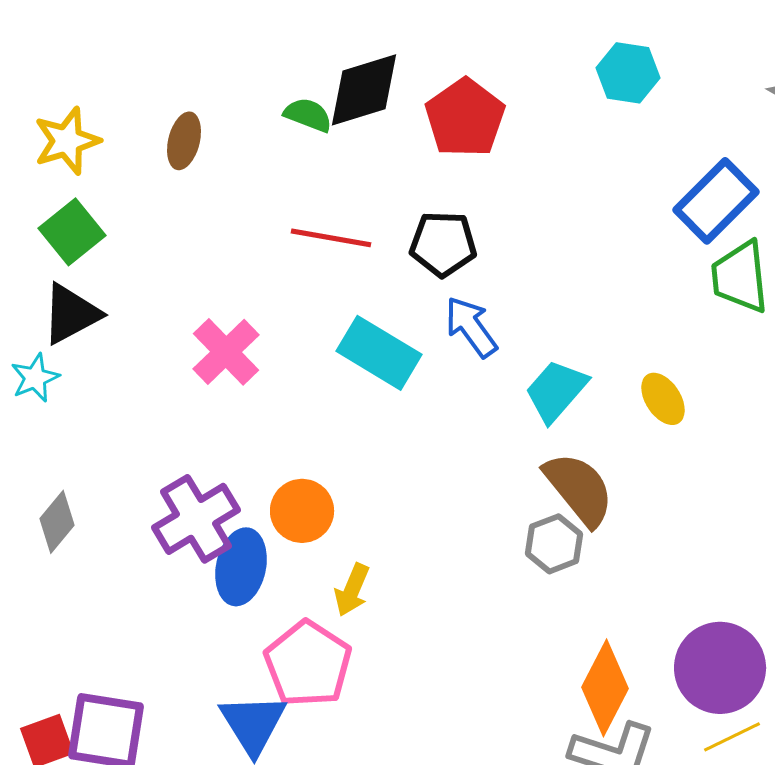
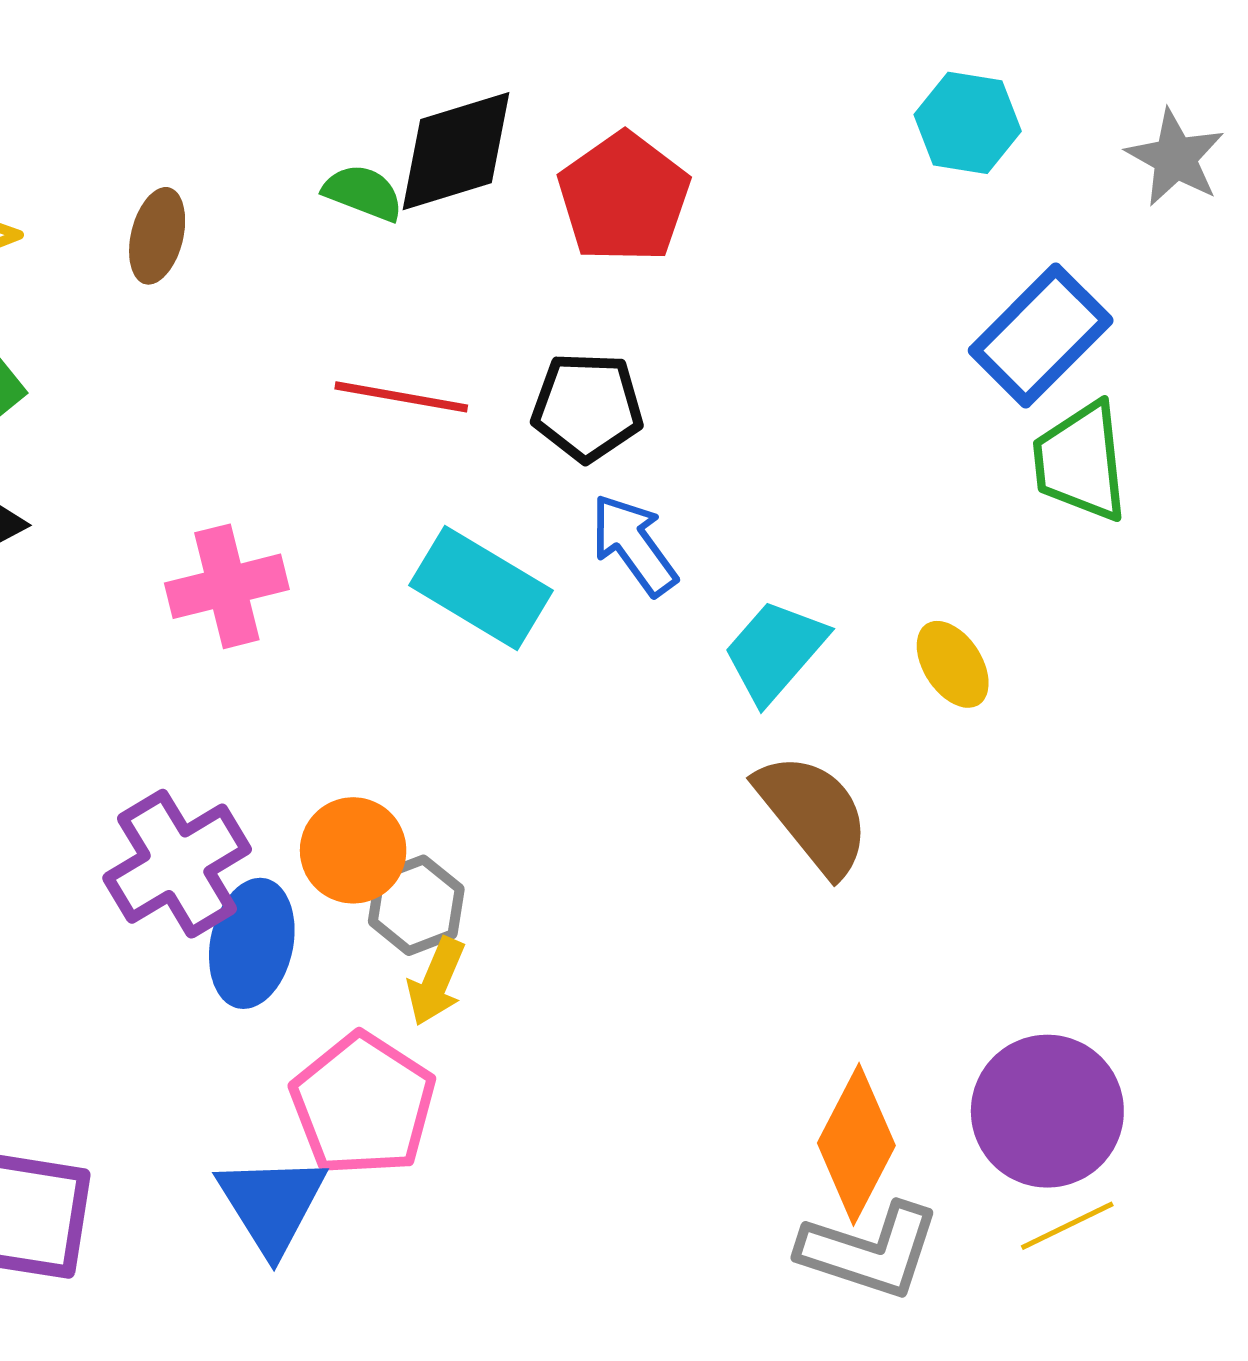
cyan hexagon: (628, 73) -> (968, 123), moved
pink cross: (226, 352) -> (227, 586), turned 30
gray hexagon: (554, 544) -> (416, 905), moved

